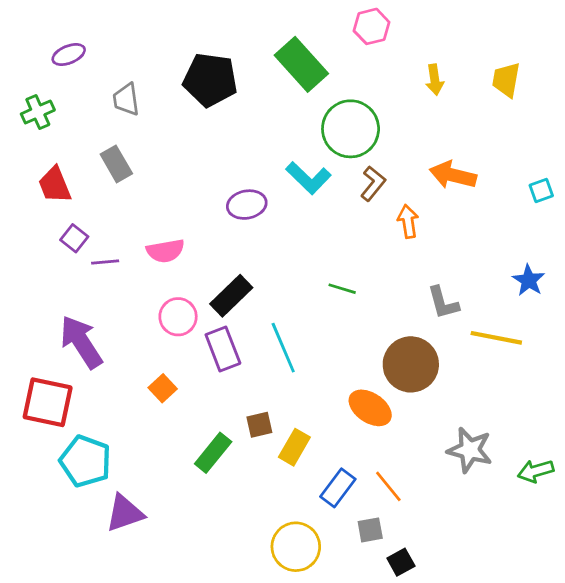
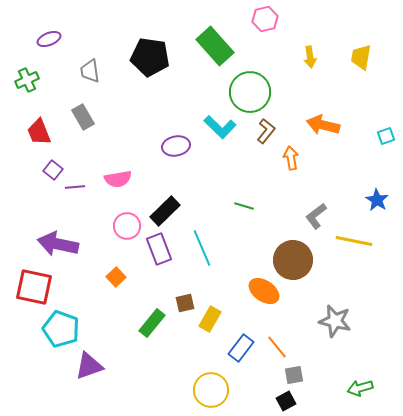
gray L-shape: (443, 303) -> (316, 216), turned 68
purple arrow: (81, 342) -> (58, 244), turned -45
green arrow: (536, 471) -> (360, 388), moved
gray square: (370, 530) -> (294, 375), moved

